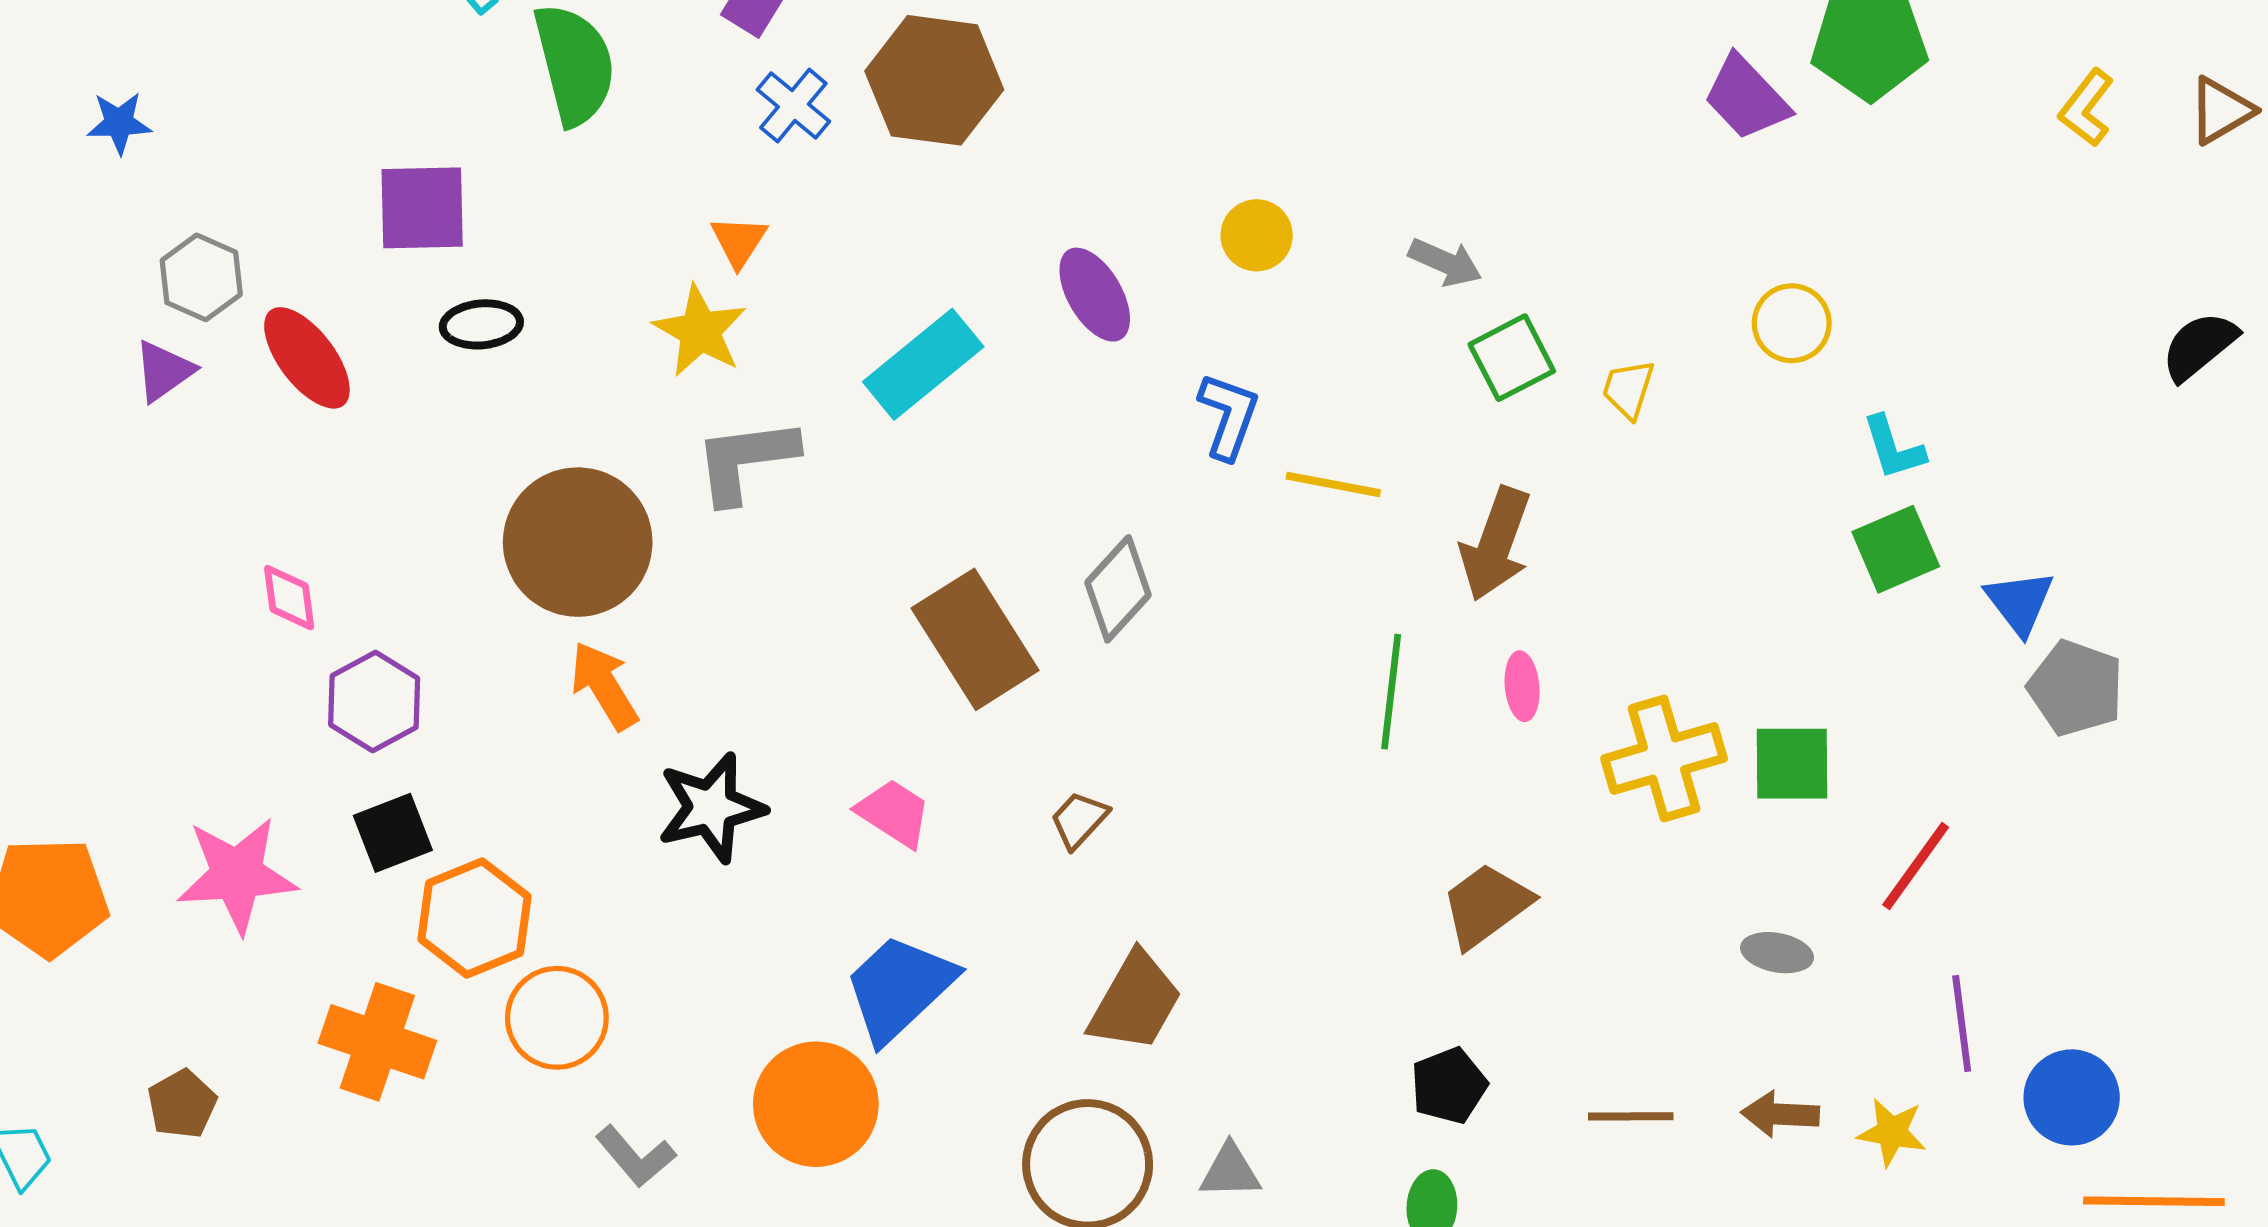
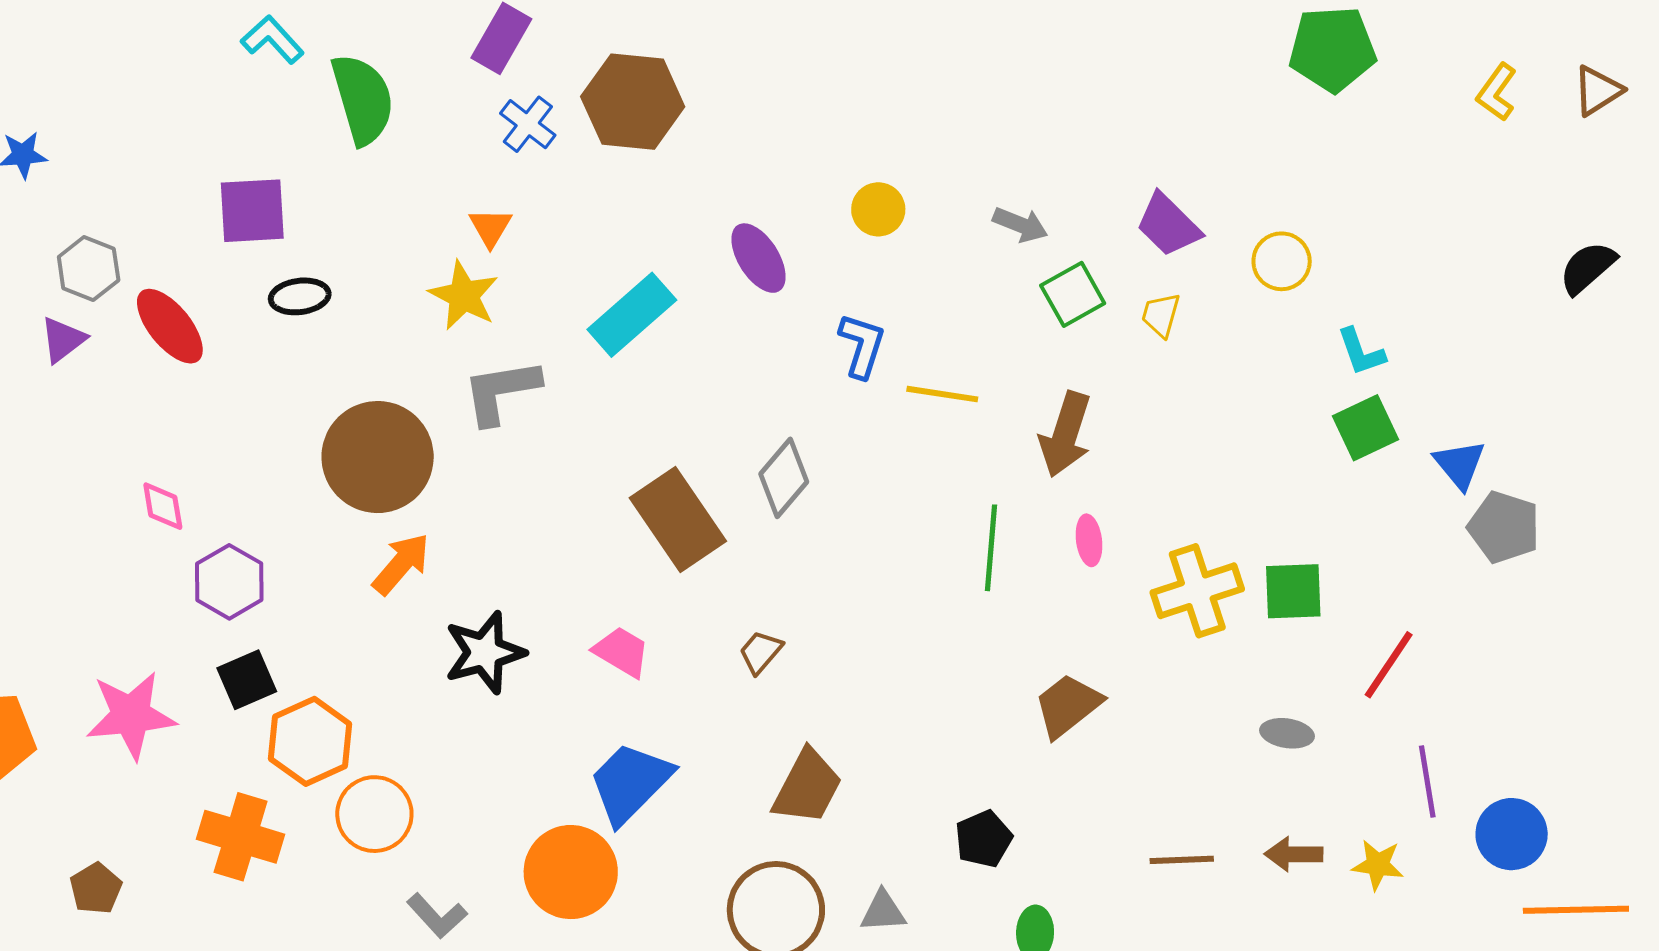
purple trapezoid: (1746, 98) -> (1168, 225), moved
orange arrow: (604, 686) -> (401, 564), turned 74
black pentagon: (1449, 1086) -> (984, 839), moved

